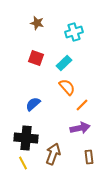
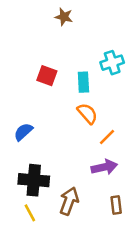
brown star: (37, 23) -> (64, 17), moved
cyan cross: (74, 32) -> (112, 63), moved
cyan rectangle: (64, 63) -> (83, 82), turned -49
blue semicircle: (33, 104) -> (23, 132), moved

